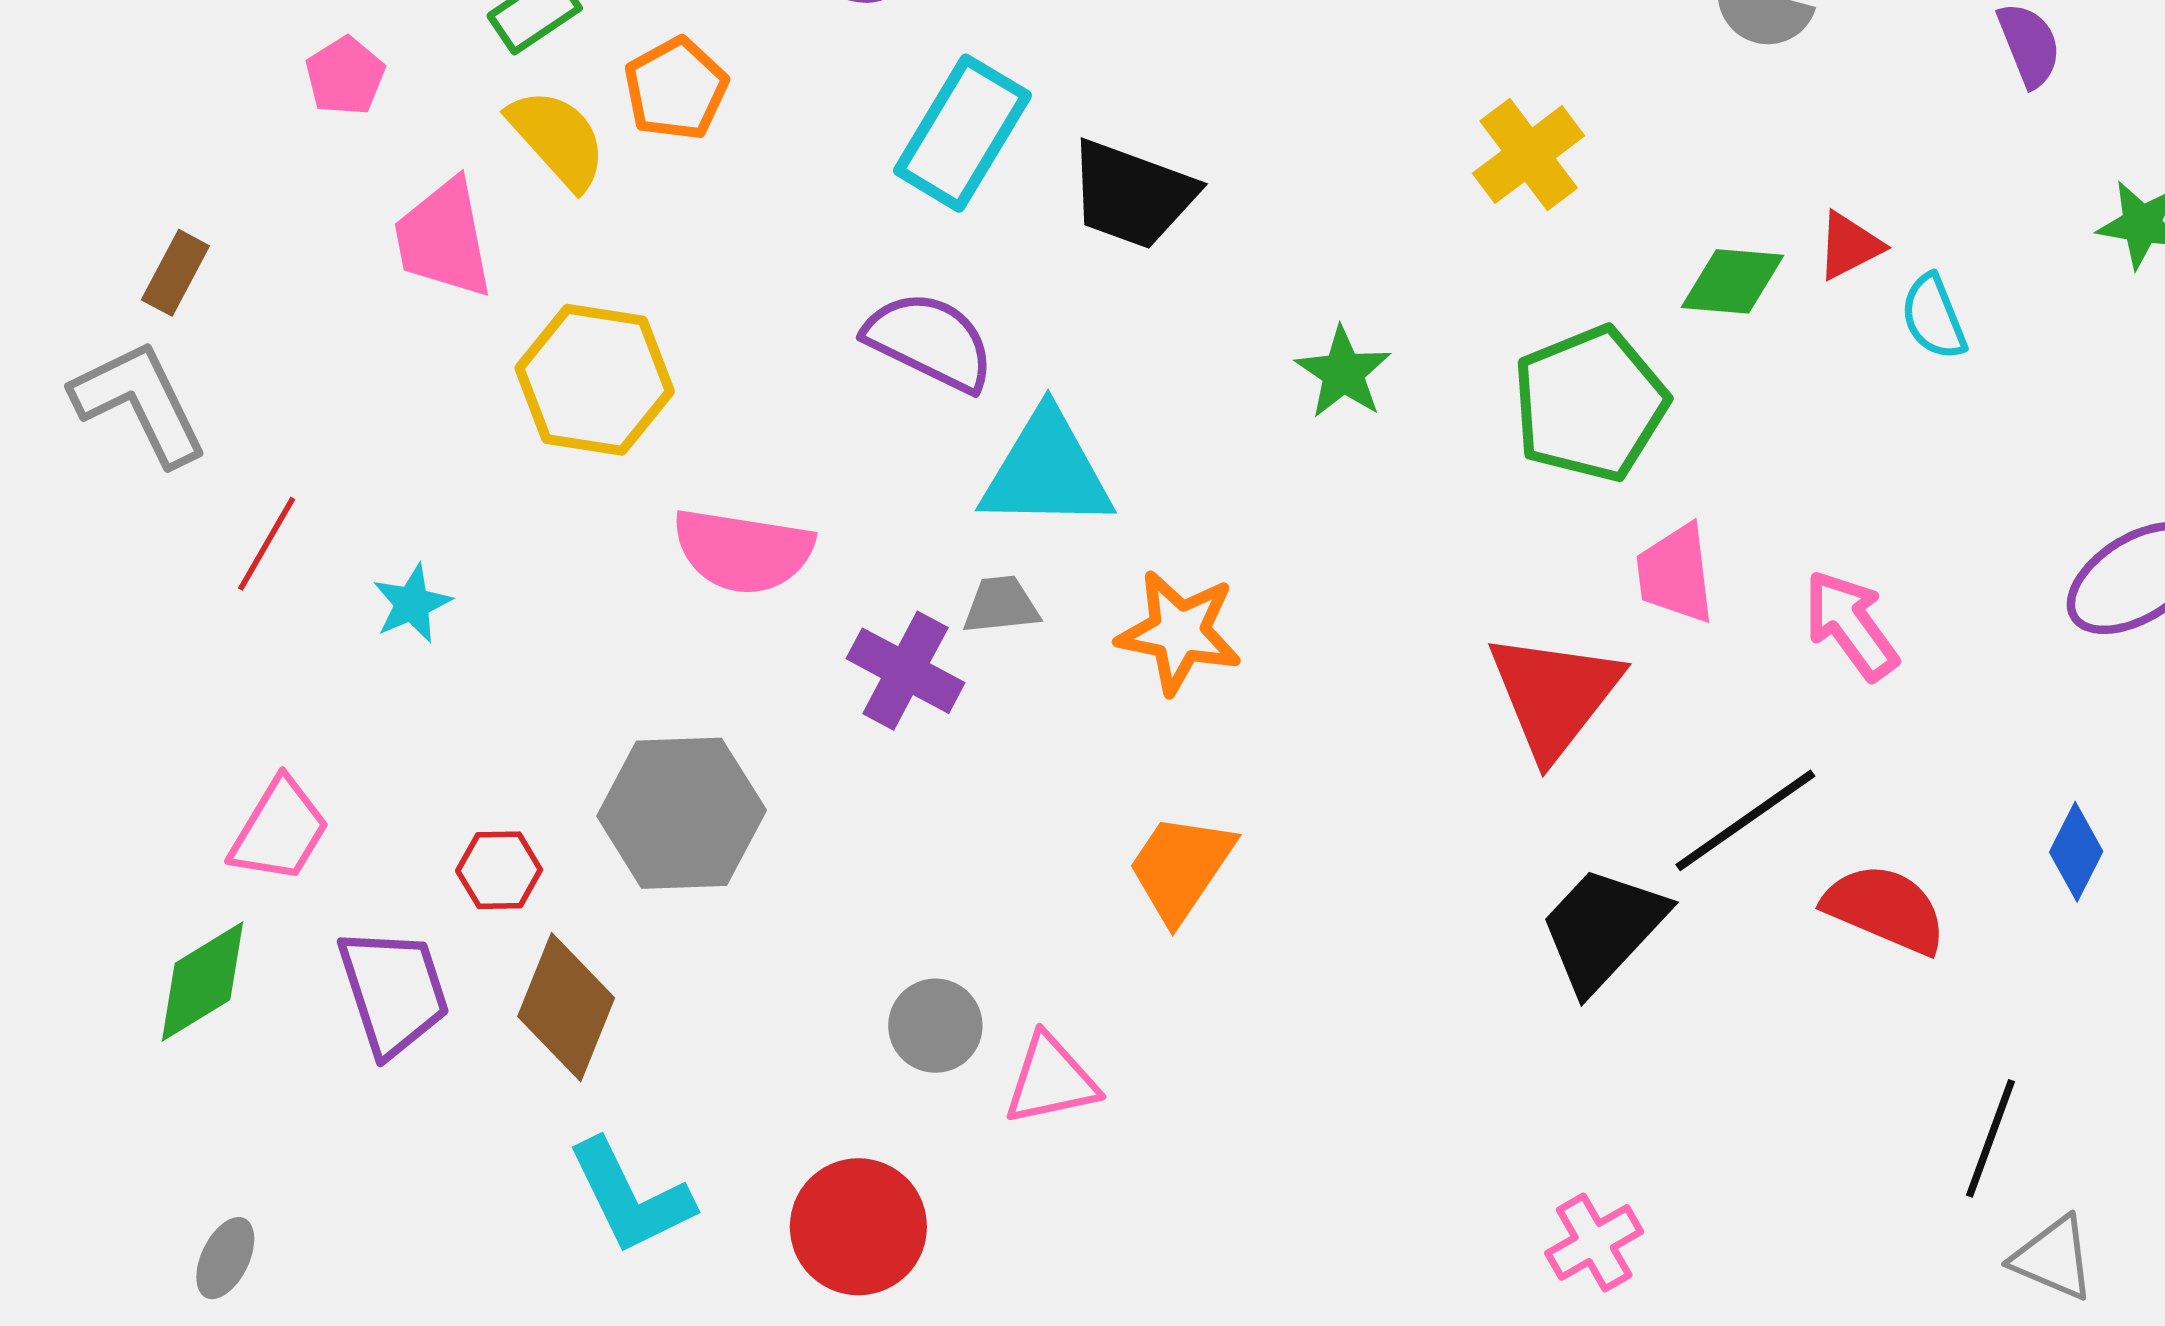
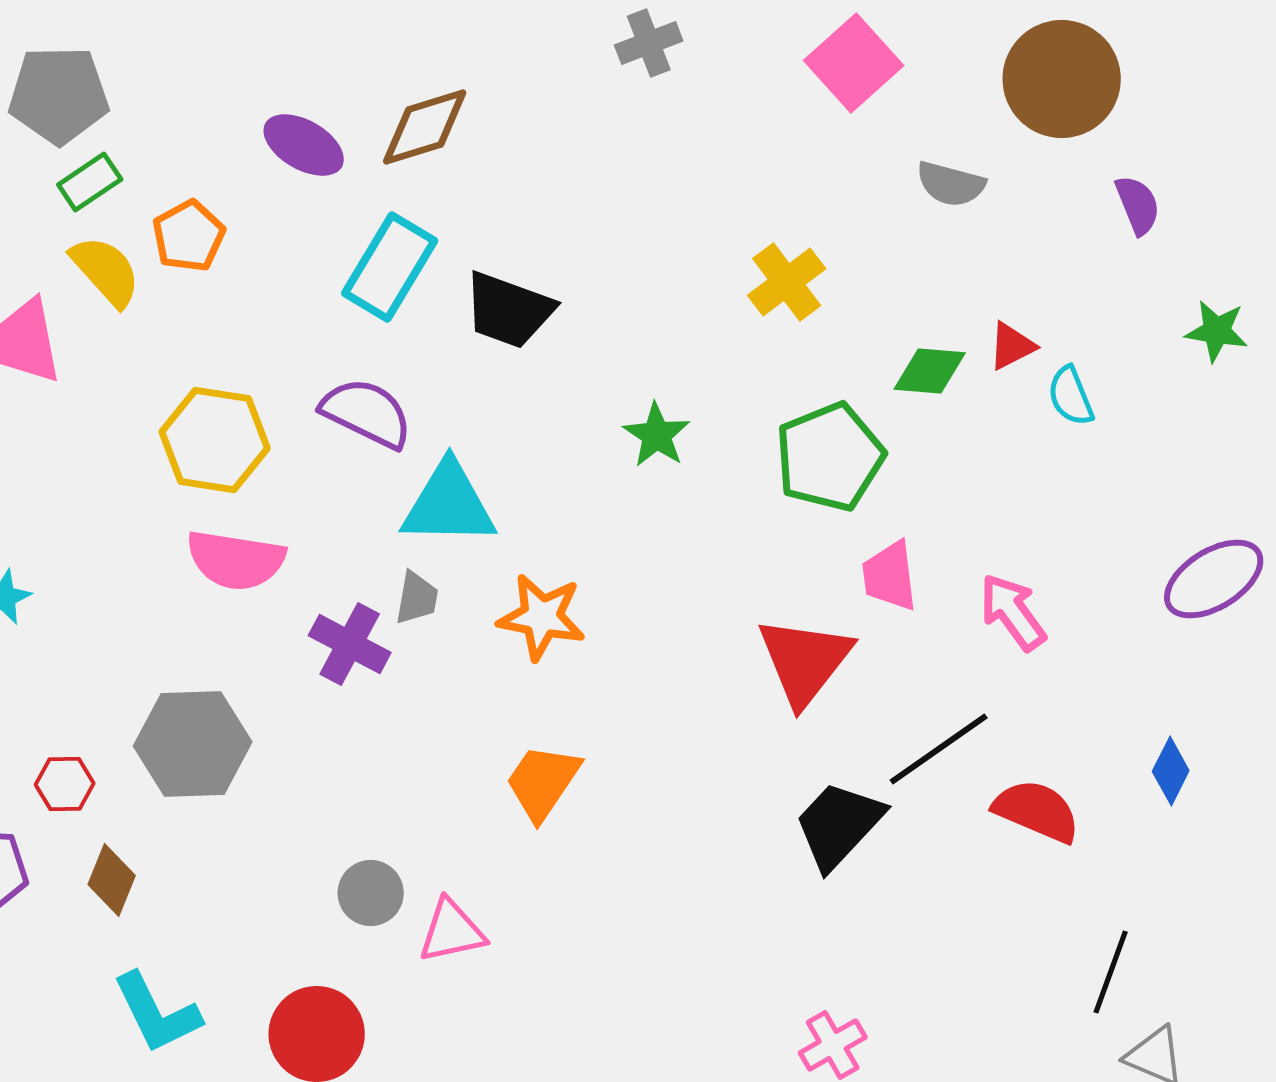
yellow hexagon: (595, 380) -> (215, 440), moved
gray trapezoid: (1001, 605) -> (417, 598), turned 106
brown diamond: (566, 1007) -> (112, 880), size x0.7

